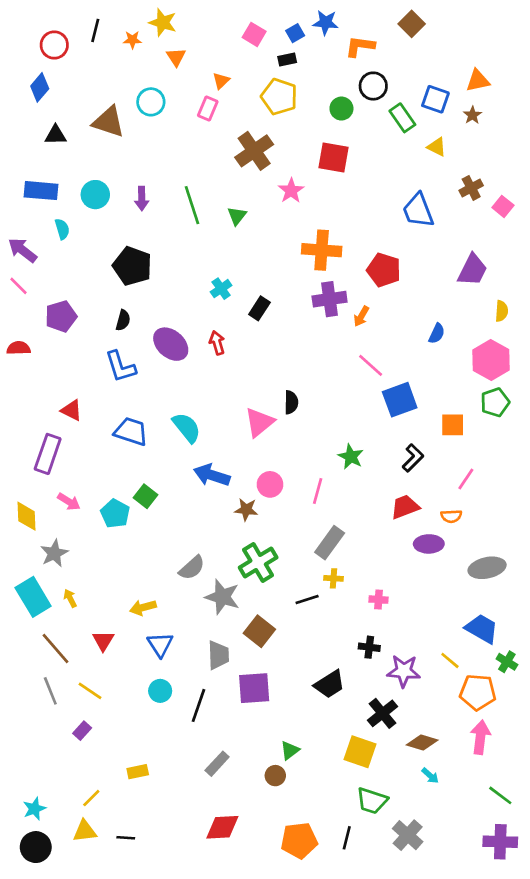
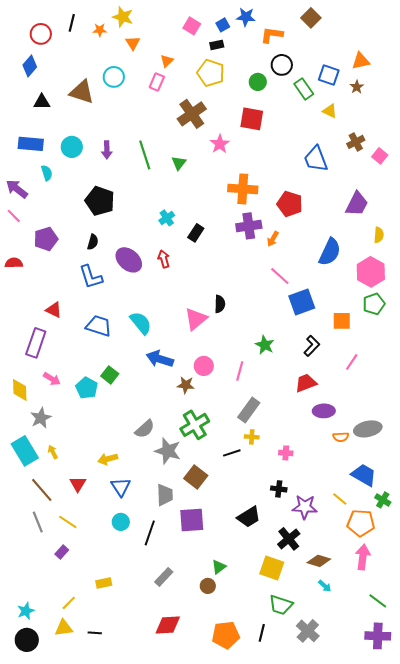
blue semicircle: (437, 334) -> (330, 252), size x1.8
orange semicircle: (451, 516) -> (341, 437), moved

